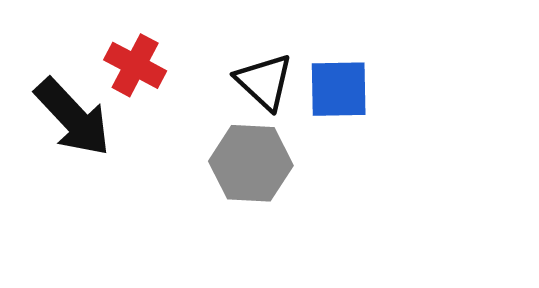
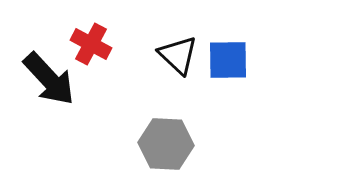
gray hexagon: (251, 163) -> (166, 144), moved

